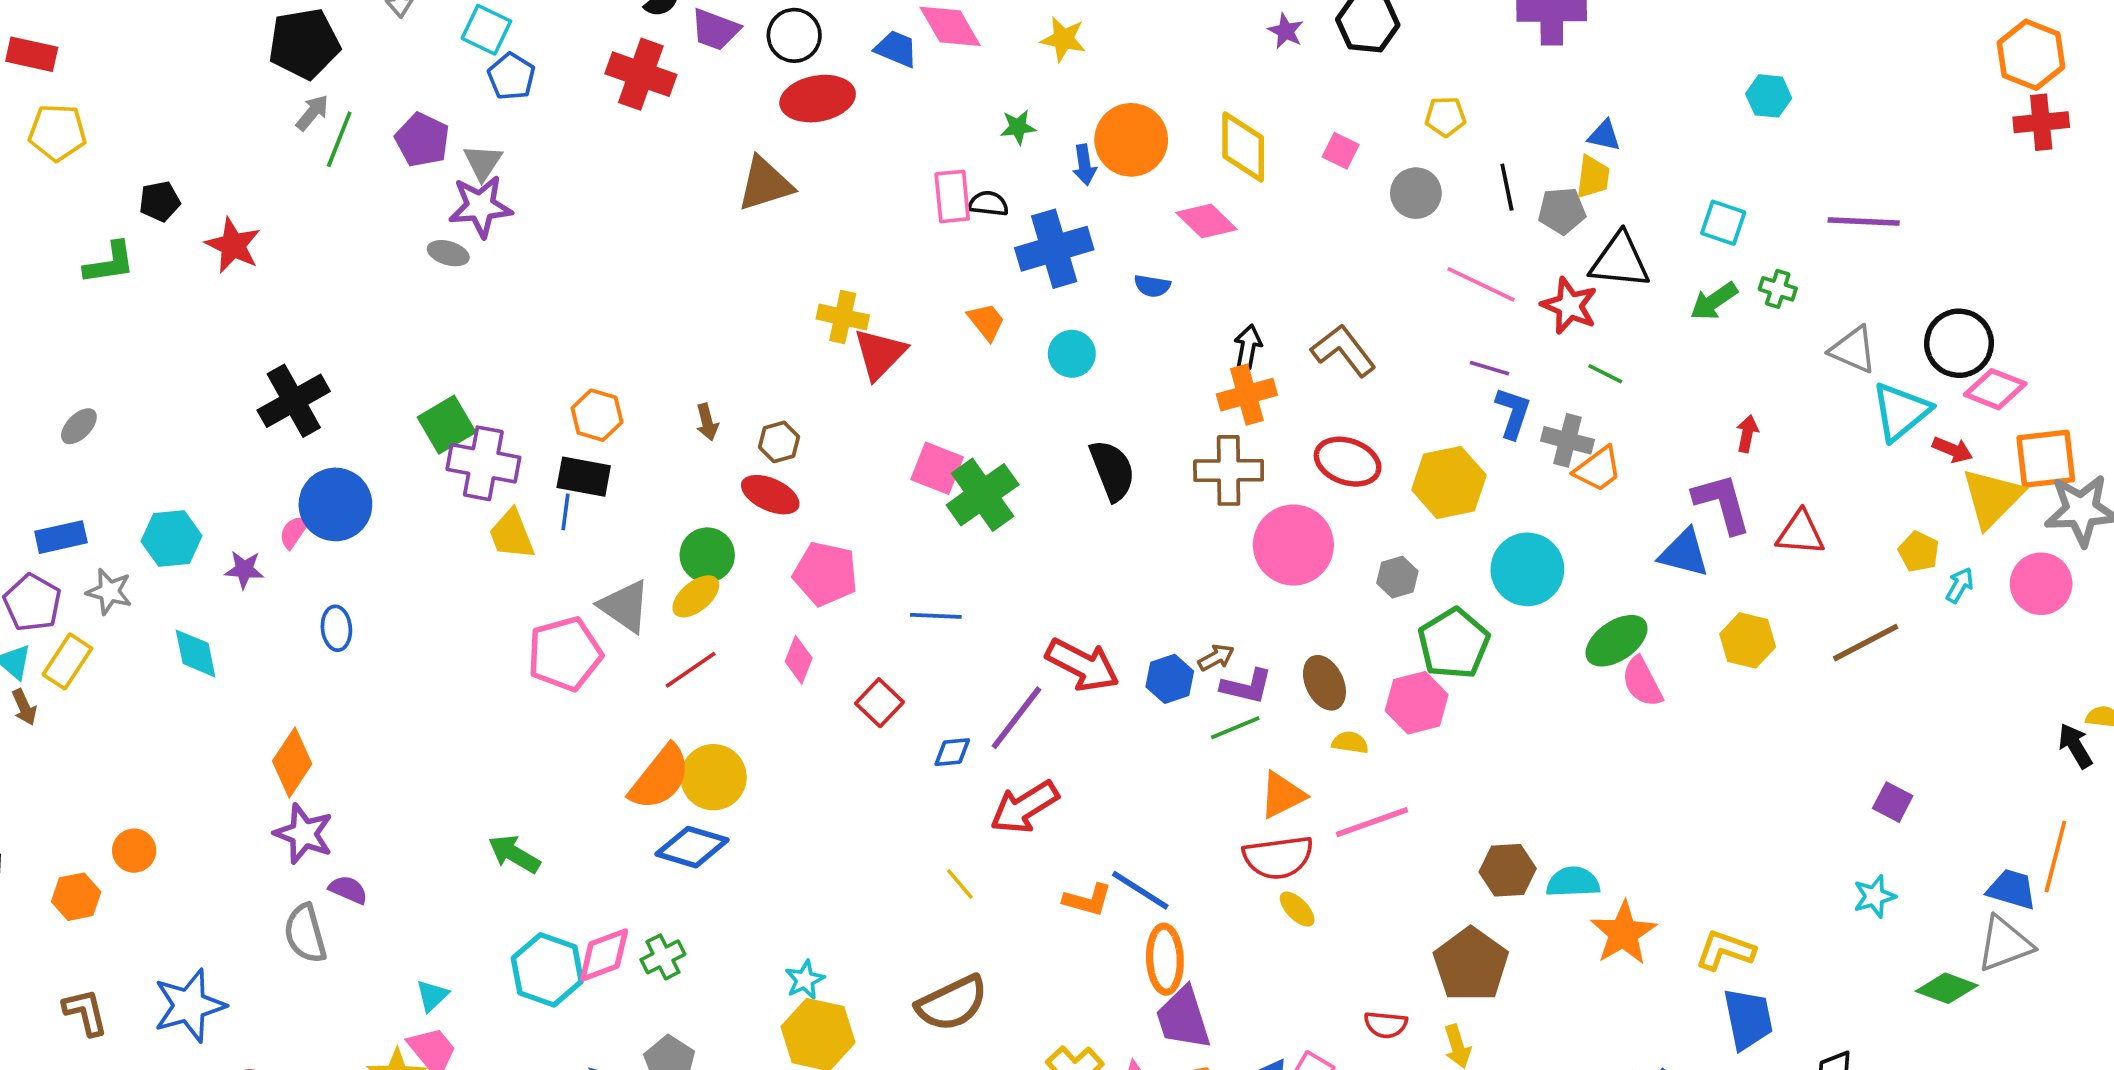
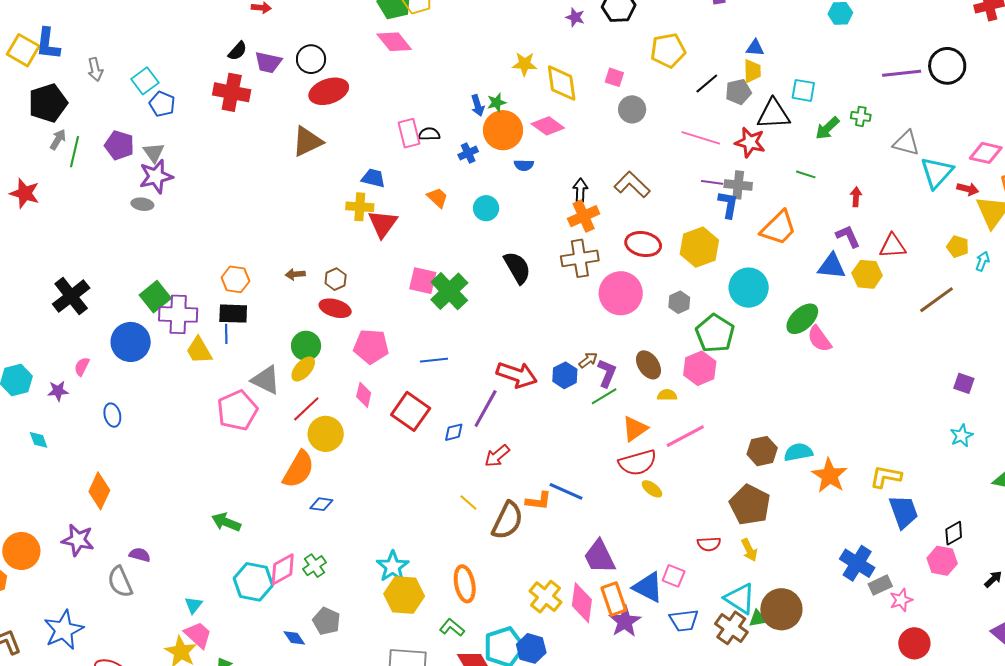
cyan square: (486, 30) -> (145, 81), turned 36
yellow star: (1063, 39) -> (525, 64), moved
blue trapezoid: (896, 49) -> (373, 178), moved
yellow pentagon: (1445, 117) -> (668, 50), size x1.6
green star: (1018, 127) -> (497, 102), moved
orange circle: (1131, 140) -> (503, 130), moved
black line: (1507, 187) -> (707, 83), turned 70
gray circle: (1416, 193) -> (632, 109), moved
cyan square: (1723, 223) -> (803, 90), moved
red star: (233, 245) -> (25, 193), moved
blue cross: (1054, 249) -> (468, 153), size x0.5
black circle: (1959, 343) -> (947, 66), moved
green line: (1605, 374) -> (806, 174), moved
brown arrow: (707, 422) -> (295, 274), turned 108
gray cross: (1567, 440) -> (738, 185), moved
orange trapezoid: (1598, 469) -> (778, 228), size x1.4
purple L-shape: (1722, 503) -> (848, 236), size x0.7
blue circle: (335, 504) -> (131, 342), moved
yellow hexagon: (1748, 640) -> (867, 274), moved
cyan diamond: (196, 653) -> (39, 440), size x0.7
purple L-shape: (1247, 686) -> (607, 373), turned -72
red square: (879, 703) -> (411, 411), size x1.5
yellow circle: (713, 777) -> (326, 434), moved
red arrow: (1024, 807) -> (497, 456), size x0.7
purple star: (304, 834) -> (78, 540), moved
blue diamond: (692, 847) -> (321, 504), size x0.6
orange circle: (134, 851) -> (21, 551), size x1.6
orange ellipse: (1165, 959) -> (465, 584), moved
cyan star: (805, 980) -> (393, 567), size x1.5
brown semicircle: (952, 1003) -> (507, 520), moved, turned -30

